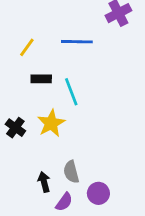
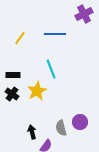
black rectangle: (41, 79) -> (13, 75), moved
gray semicircle: (71, 172) -> (61, 128), moved
purple circle: (98, 193) -> (80, 122), moved

